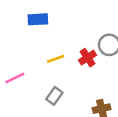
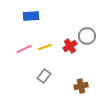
pink line: (15, 78) -> (24, 49), moved

